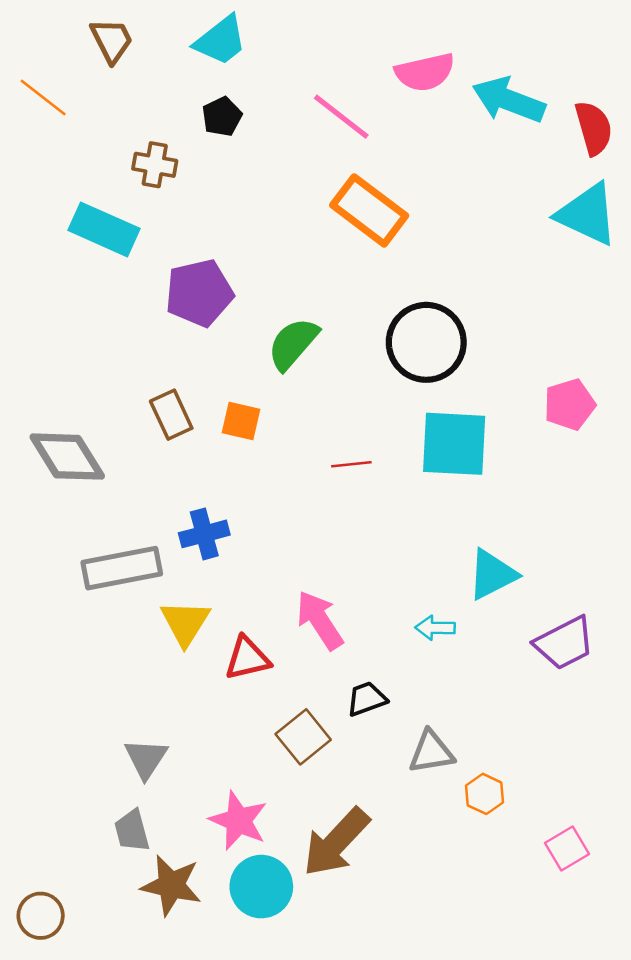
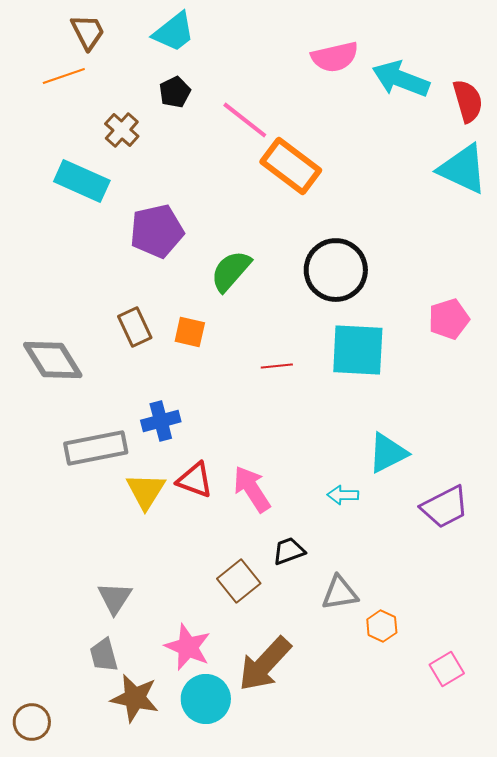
orange line: (43, 98) -> (64, 76), moved, turned -57
pink line: (341, 117) -> (245, 120), moved
brown cross: (155, 165) -> (122, 130), turned 32
red triangle: (247, 658) -> (195, 480), moved, turned 33

